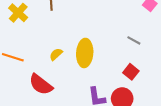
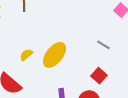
yellow ellipse: (85, 53) -> (55, 55), turned 32

